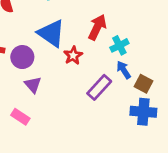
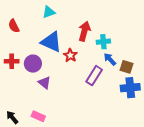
cyan cross: (119, 45) -> (103, 42), turned 32
pink rectangle: (20, 117) -> (38, 116), moved

